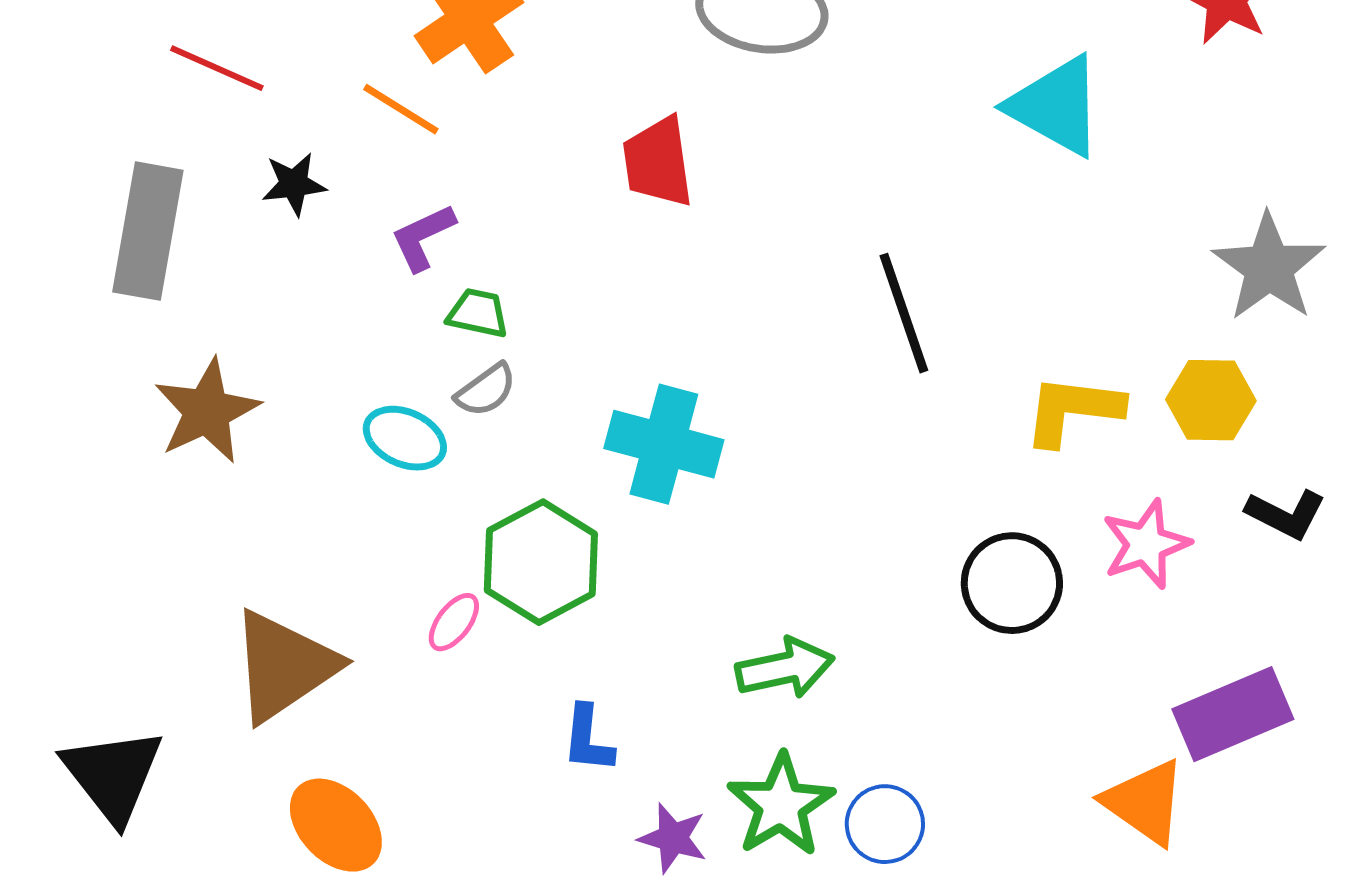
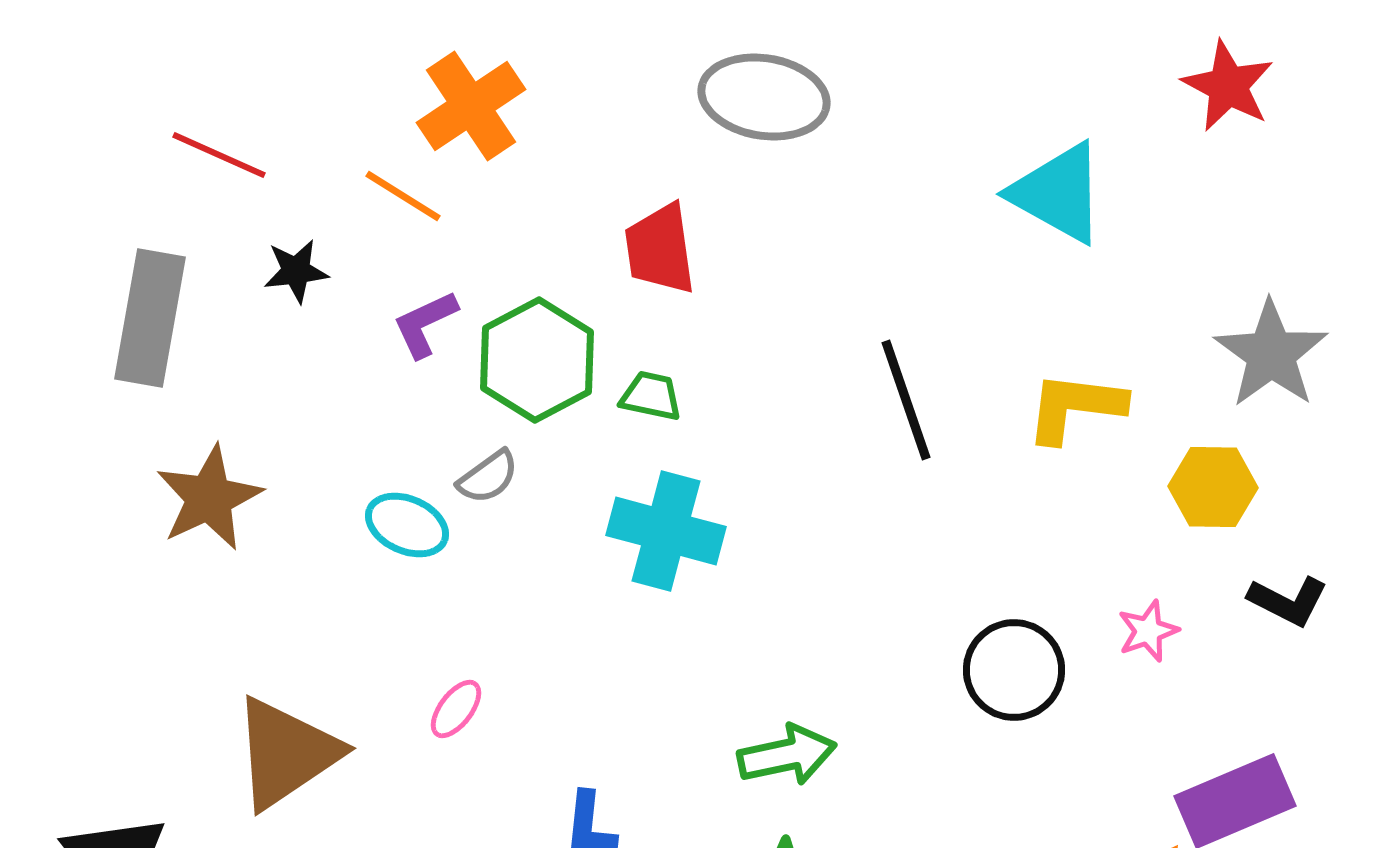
green trapezoid: (478, 313) -> (651, 396), moved
yellow L-shape: (1073, 410) -> (1075, 407), moved
pink star: (1146, 544) -> (1148, 631), size x0.7
green hexagon: (541, 562) -> (537, 360), moved

